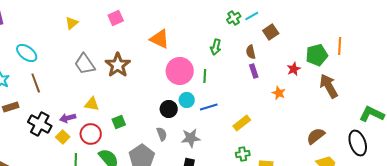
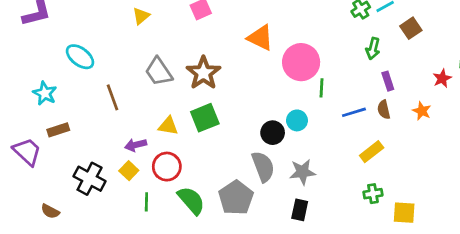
green arrow: (216, 47) -> (373, 49), moved
brown semicircle: (251, 52) -> (384, 110), moved
pink circle: (180, 71) -> (301, 62), moved
brown line: (36, 83) -> (113, 97), moved
blue line: (209, 107) -> (354, 112), moved
green square: (119, 122) -> (205, 118), moved, size x1.5
black cross: (40, 124) -> (90, 179), moved
gray semicircle: (162, 134) -> (263, 167), size x1.6

